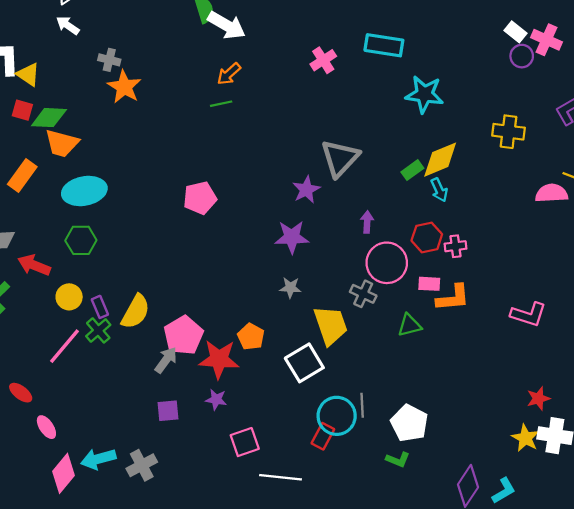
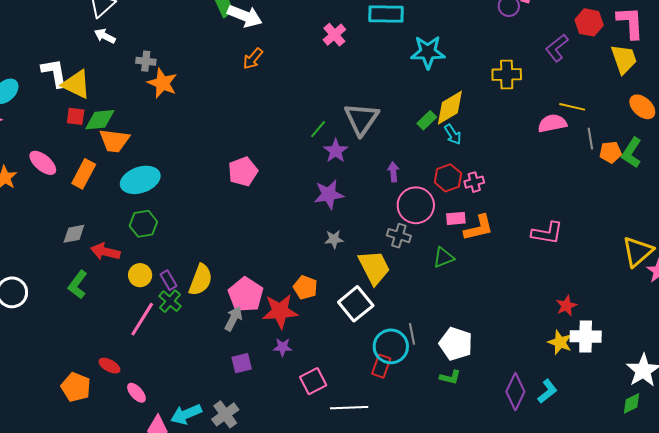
yellow triangle: (28, 74) -> (76, 84), size x1.4
green line: (221, 104) -> (318, 129), moved, turned -30

